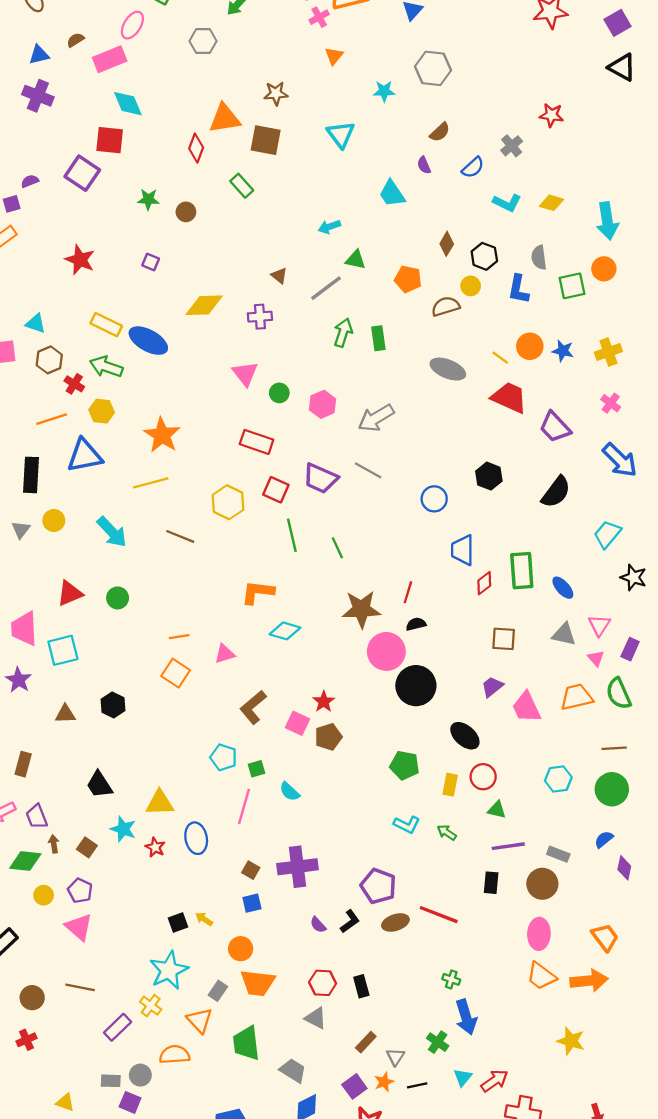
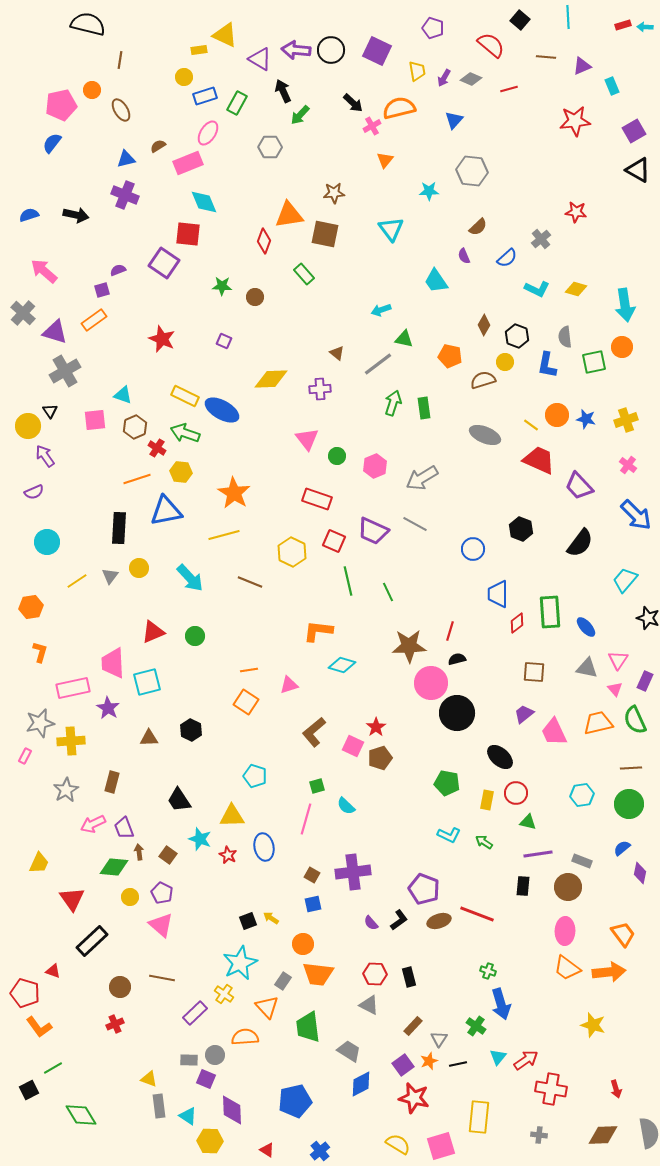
cyan pentagon: (223, 757) -> (255, 776), moved

